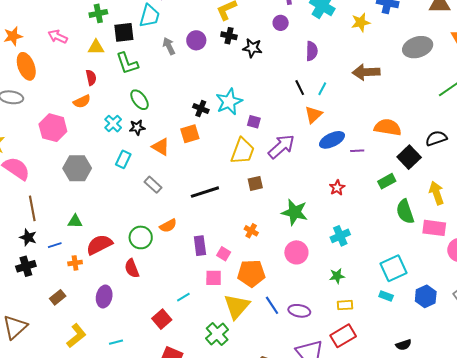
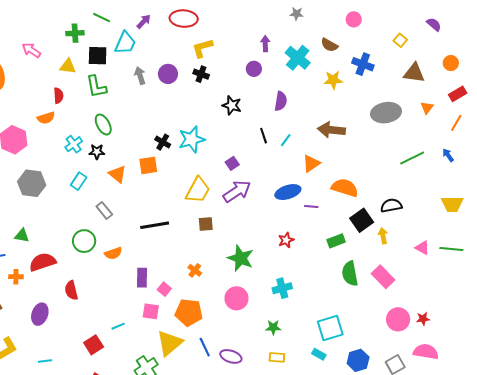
black star: (252, 48) -> (232, 105), moved
orange triangle: (313, 115) -> (311, 163), moved
purple square: (254, 122) -> (232, 163), moved, turned 32
yellow arrow: (436, 193) -> (383, 236), moved, size x0.7
pink rectangle: (434, 228) -> (383, 277), moved, turned 30
green circle: (141, 237) -> (84, 241), moved

